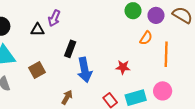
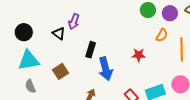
black triangle: (38, 30) -> (59, 33), turned 40
red star: (123, 67) -> (139, 55), moved

